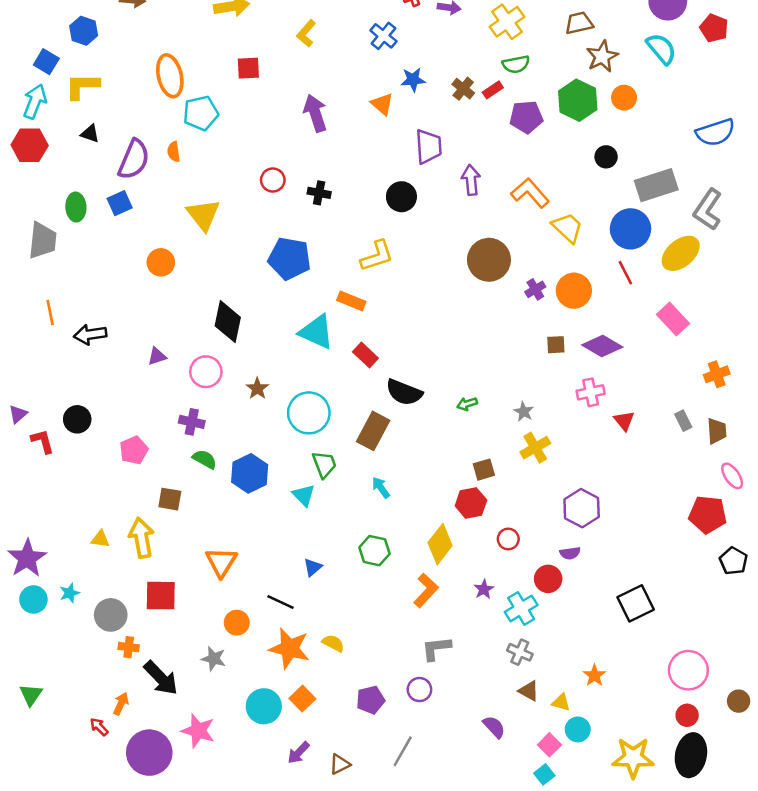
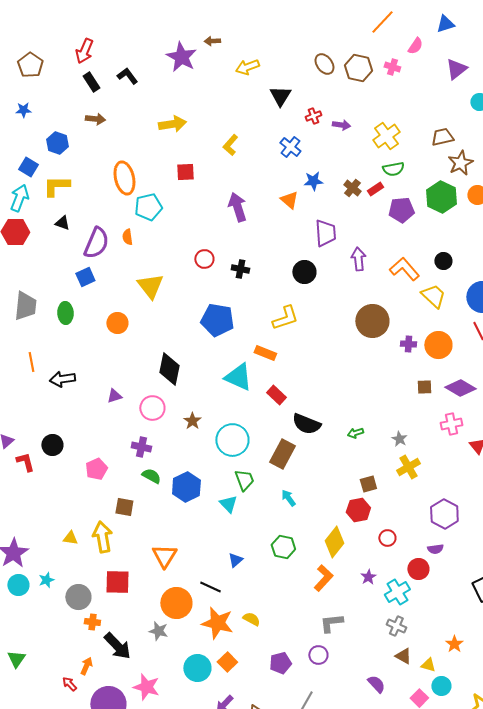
black circle: (606, 157) -> (443, 261), moved
green ellipse: (76, 207) -> (65, 313), moved
purple cross: (535, 289) -> (408, 344), turned 35
orange circle: (237, 623) -> (176, 603), size x1.6

